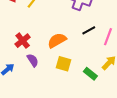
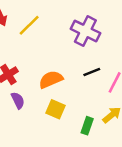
green rectangle: (90, 74) -> (87, 126), turned 64

